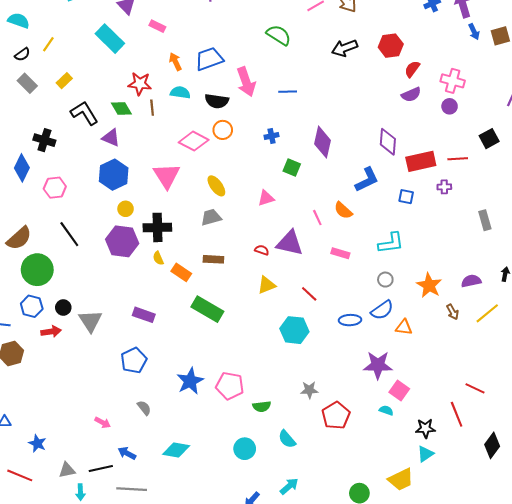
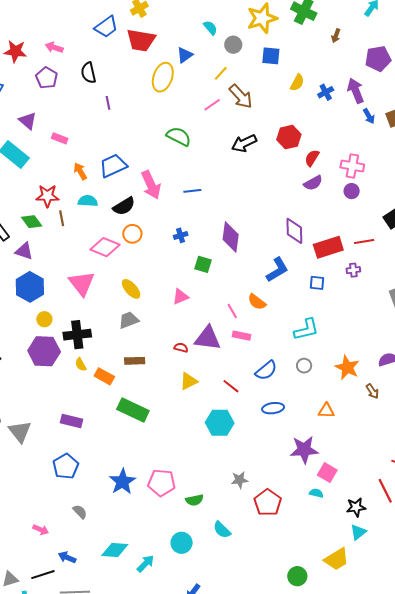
black semicircle: (217, 101) -> (124, 206), turned -35
pink rectangle: (340, 253) -> (241, 336), moved
blue semicircle: (382, 310) -> (266, 370), moved
cyan arrow: (289, 486) -> (146, 564), moved

